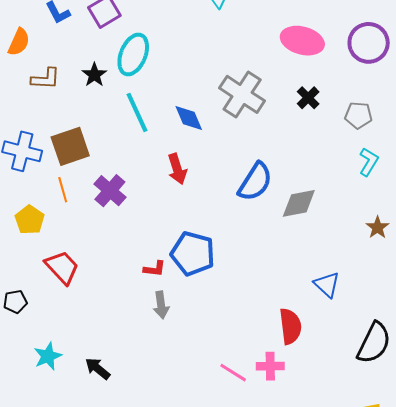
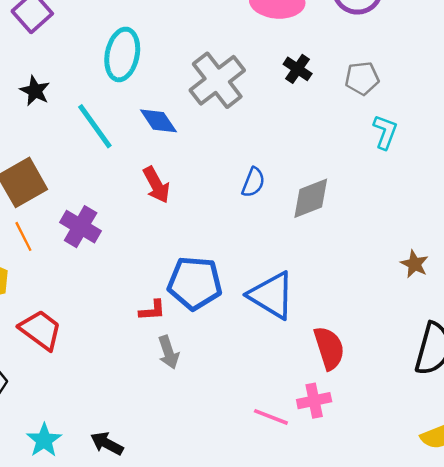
cyan ellipse: (133, 54) -> (122, 54), moved
gray cross: (242, 94) -> (217, 80), turned 30
blue semicircle: (255, 182) -> (253, 182), size x0.6
brown star: (377, 227) -> (415, 264), moved
blue triangle: (327, 285) -> (272, 295), moved, size x1.5

